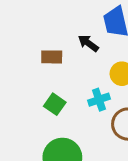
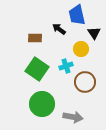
green square: (55, 104) -> (37, 69), size x1.6

